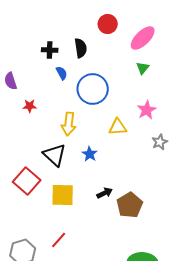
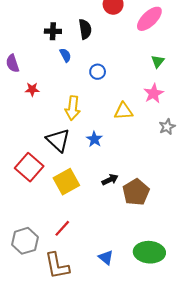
green triangle: (143, 68) -> (158, 61), moved
blue circle: (93, 89) -> (98, 72), size x0.5
yellow square: (63, 195) -> (66, 182), turned -30

